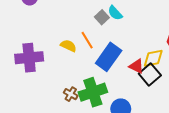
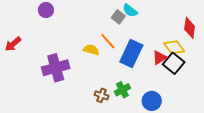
yellow diamond: (153, 58) -> (174, 47), turned 75
red triangle: (136, 66) -> (159, 58), turned -49
green cross: (93, 92) -> (122, 90), size x0.6

